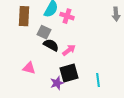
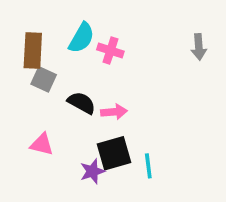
gray square: (44, 32) -> (44, 79), moved
pink arrow: (69, 50) -> (114, 112), turned 32
cyan line: (98, 80) -> (148, 166), moved

